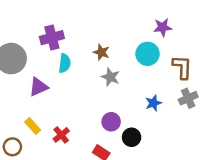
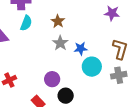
cyan circle: (148, 54) -> (92, 67), moved
blue star: (153, 103) -> (81, 48), moved

